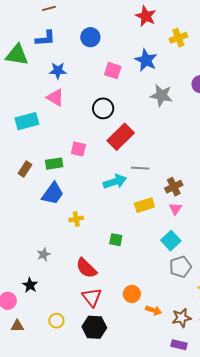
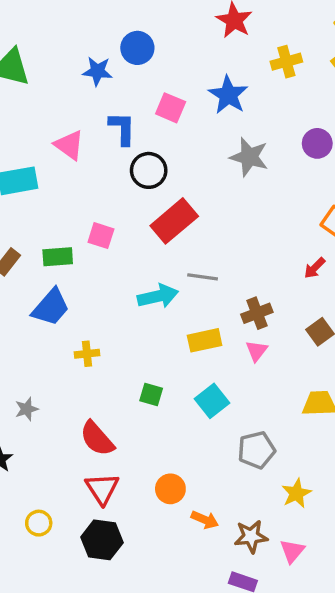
blue L-shape: (45, 38) -> (122, 128), moved, turned -90
blue star: (58, 71) -> (97, 71), moved
cyan square: (171, 241) -> (212, 401), moved

